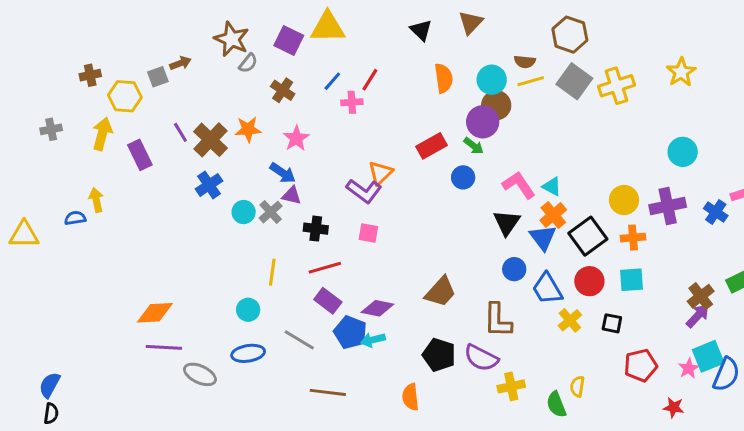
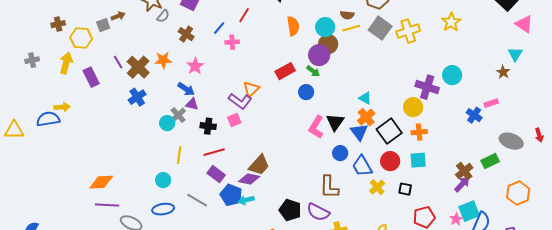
red line: (370, 80) -> (244, 15), moved
pink L-shape: (519, 185) -> (316, 127), moved, turned -115
yellow arrow: (96, 200) -> (62, 107), turned 98
purple cross: (668, 206) -> (427, 87), moved, turned 30
cyan circle: (244, 212) -> (167, 123), moved
blue semicircle: (75, 218) -> (48, 119), size x1.6
pink square: (368, 233) -> (234, 120), moved, turned -32
brown trapezoid: (441, 292) -> (259, 165), moved

